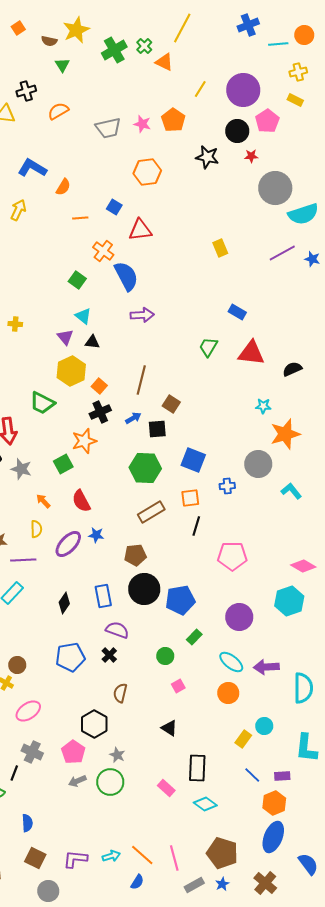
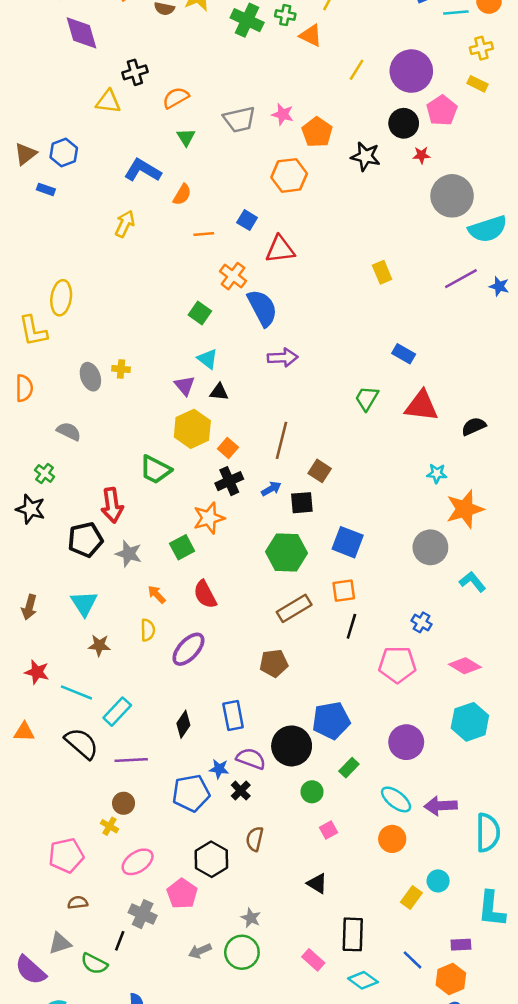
green cross: (144, 46) -> (285, 15), turned -35
green cross: (114, 50) -> (247, 20), turned -35
green triangle: (62, 65) -> (186, 137), moved
orange pentagon: (173, 120) -> (317, 132), moved
blue cross: (227, 486) -> (421, 622), moved, turned 35
blue star: (96, 535) -> (219, 769), moved
purple line: (23, 560) -> (131, 760), moved
pink diamond: (303, 566) -> (465, 666), moved
black circle: (144, 589) -> (292, 746), moved
black hexagon: (94, 724) -> (211, 859), moved
pink pentagon: (73, 752) -> (182, 894), moved
blue line: (252, 775) -> (413, 960), moved

